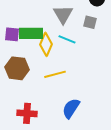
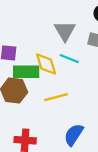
green rectangle: (31, 33) -> (26, 72), moved
yellow diamond: (46, 44) -> (46, 64), turned -40

